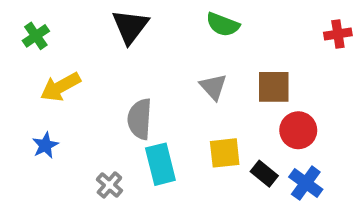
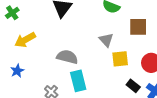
brown square: (274, 87) -> (138, 27), moved
gray semicircle: (140, 119) -> (67, 57), turned 100
yellow square: (225, 153) -> (120, 59), moved

